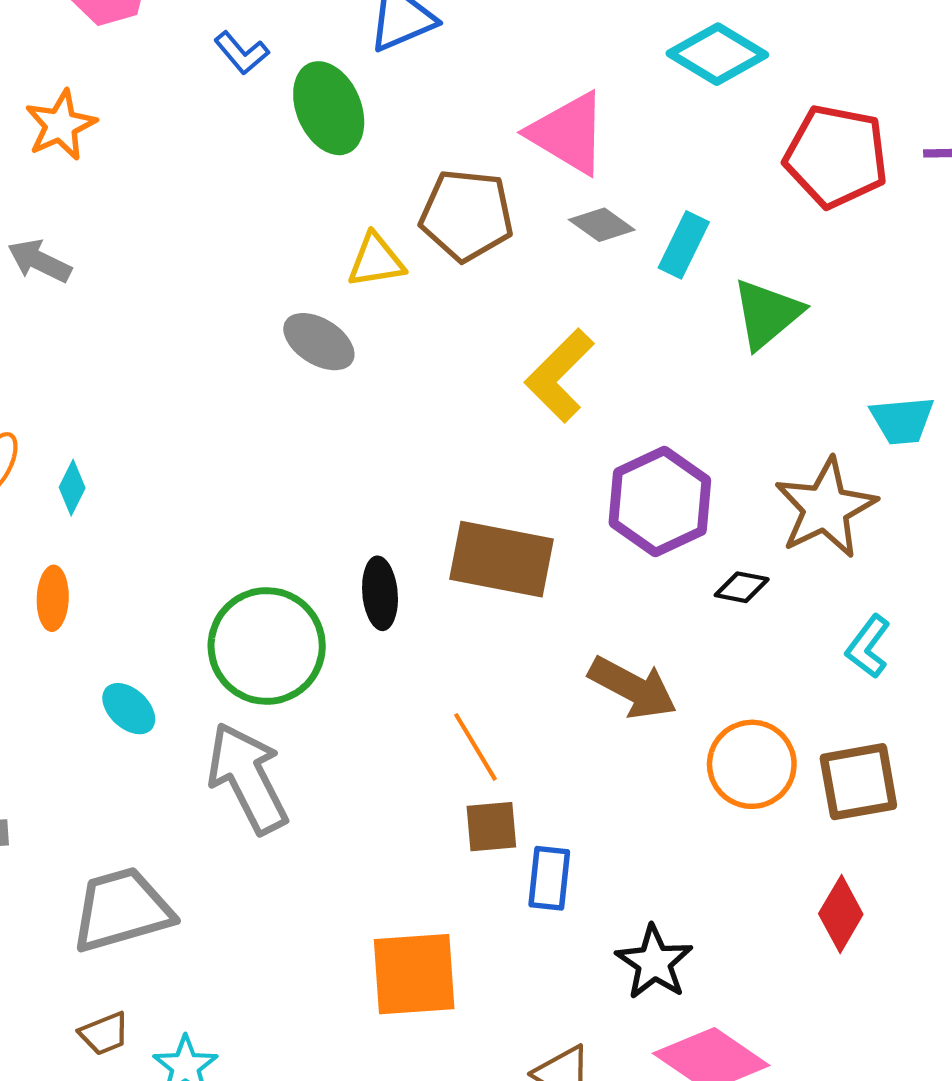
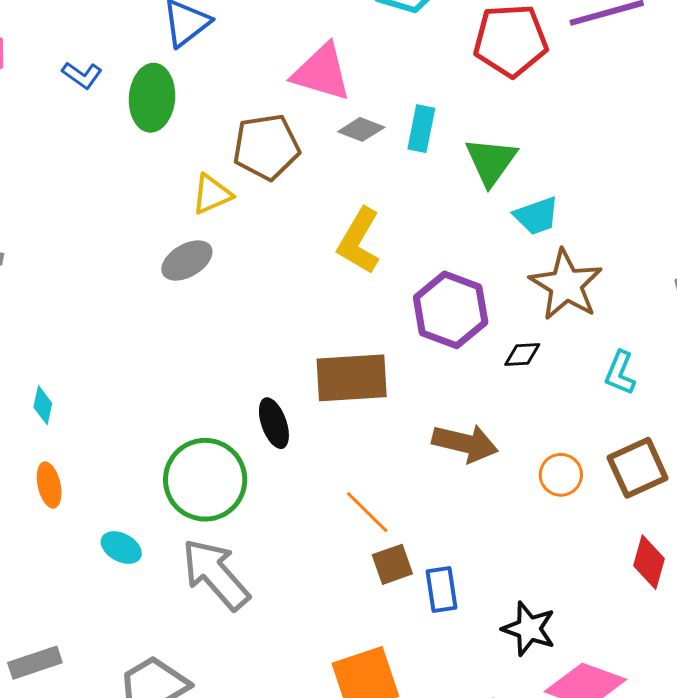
green ellipse: (329, 108) -> (152, 98), turned 42
gray ellipse: (319, 342) -> (187, 260), turned -48
cyan trapezoid: (902, 420) -> (536, 216), moved
orange circle: (752, 764) -> (561, 475), size x0.7

